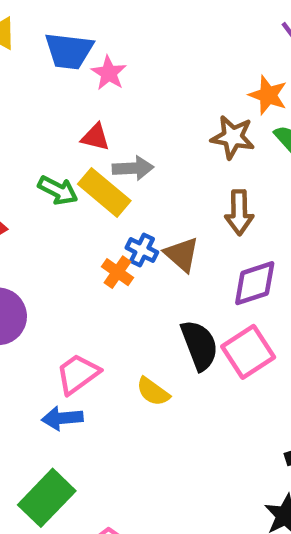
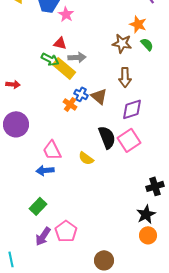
green arrow: (58, 190) -> (50, 59), moved
pink trapezoid: (78, 374) -> (52, 150), turned -80
green rectangle: (47, 498) -> (38, 206), size x0.7

